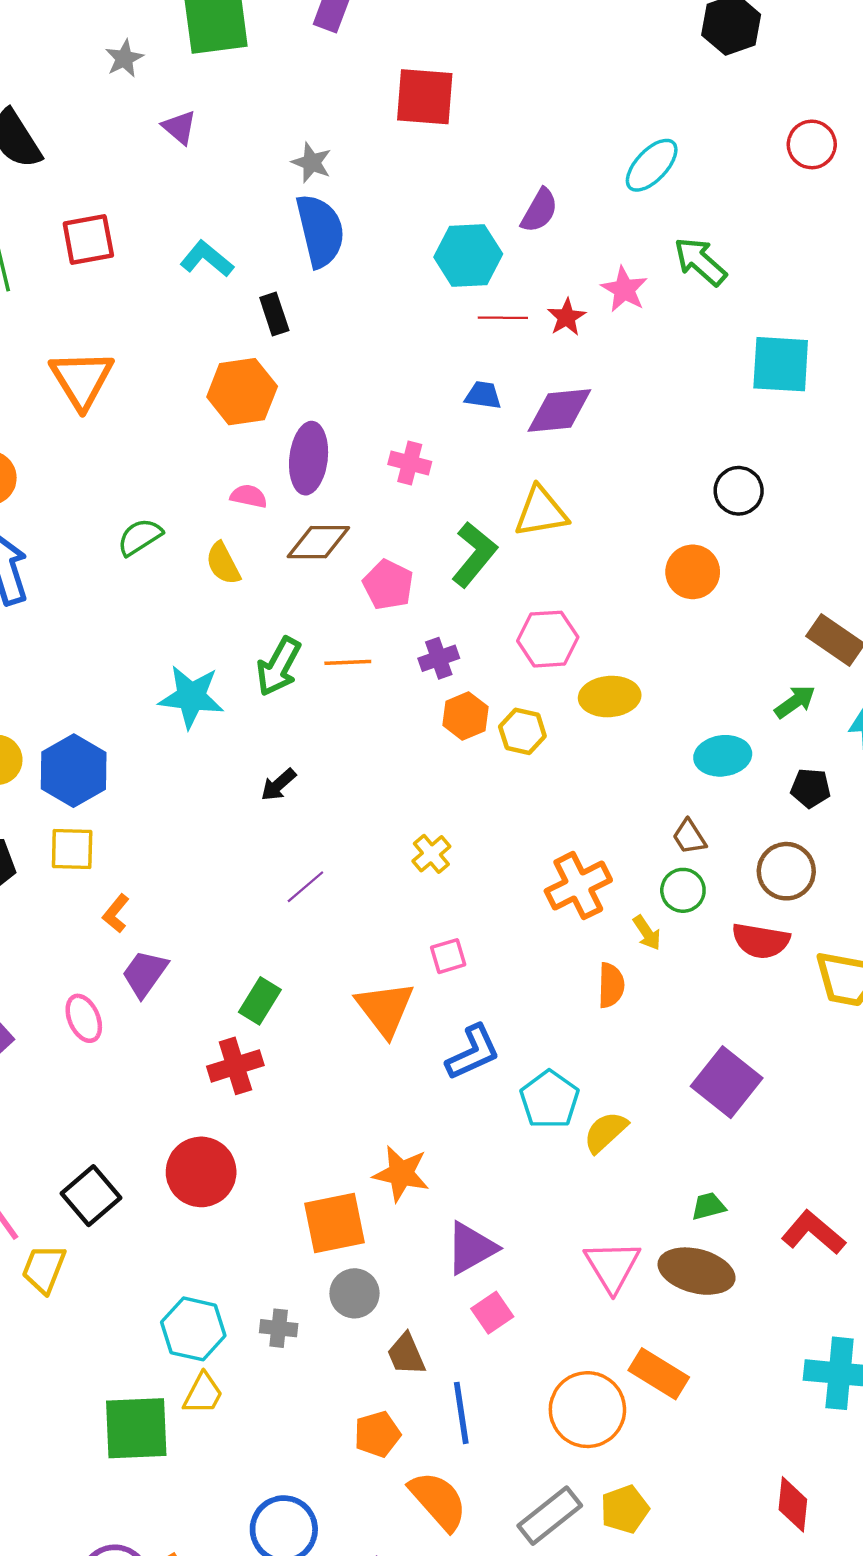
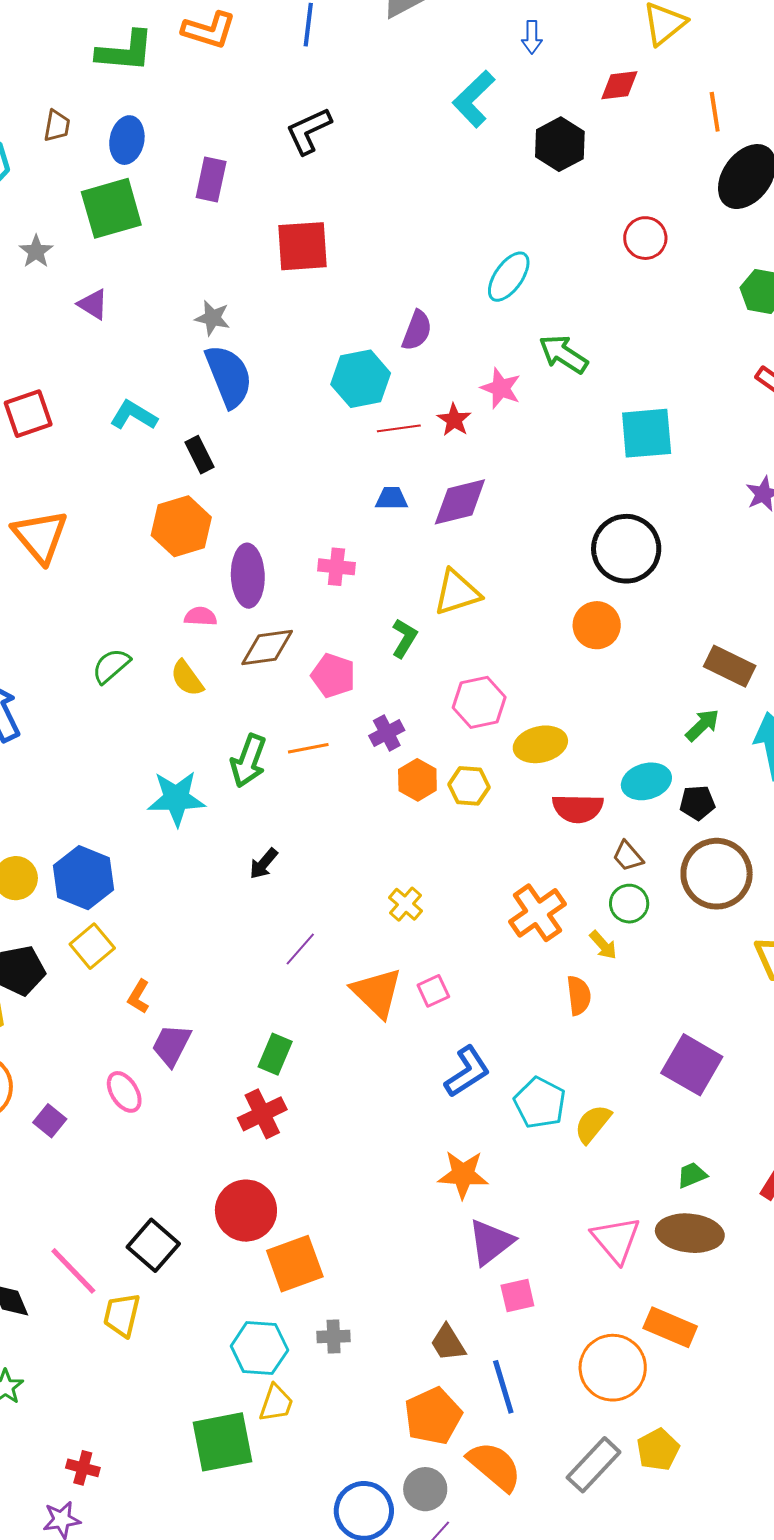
black circle: (739, 491) -> (626, 549), size x1.6
green L-shape: (474, 554) -> (404, 638), size x0.7
black pentagon: (811, 788) -> (697, 803), moved
yellow square: (72, 849) -> (92, 946), turned -33
brown circle: (786, 871) -> (717, 874), size x1.4
red semicircle: (761, 941) -> (578, 808), moved
orange triangle: (385, 1009) -> (377, 993), moved
orange star: (401, 1174) -> (463, 1175), moved
orange square: (335, 1223) -> (295, 1264), moved
gray circle: (354, 1293) -> (425, 1489), moved
pink square: (492, 1313) -> (517, 1296), turned 30
orange pentagon: (377, 1434) -> (433, 1416), size x1.4

